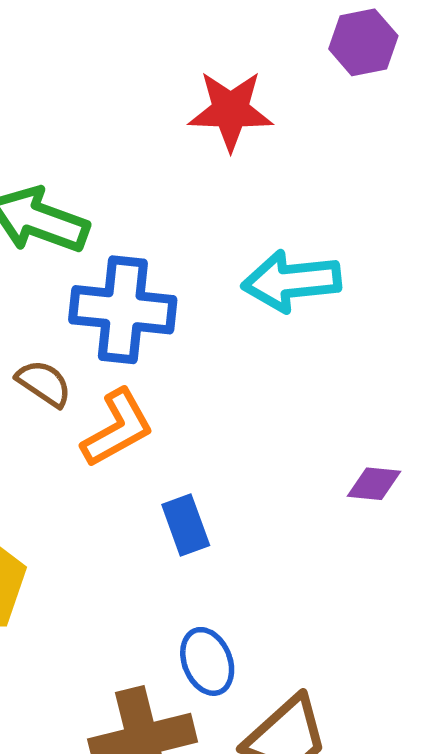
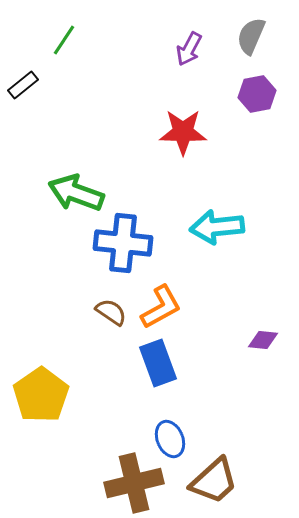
brown semicircle: (44, 383) -> (111, 312), moved
orange L-shape: (117, 428) -> (161, 307), moved
blue rectangle: (186, 525) -> (158, 363), size x1.4

